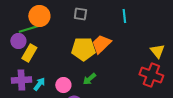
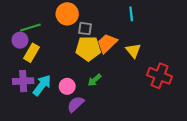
gray square: (80, 14) -> (85, 29), moved
orange circle: (39, 16) -> (67, 14), moved
yellow triangle: (157, 51) -> (133, 51), moved
cyan arrow: (39, 84) -> (42, 85), size x1.5

